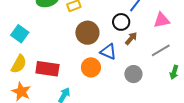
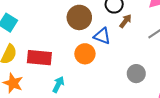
gray circle: (133, 74) -> (136, 74), moved

